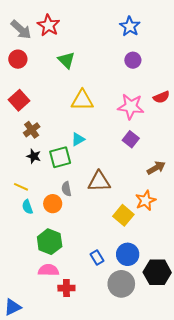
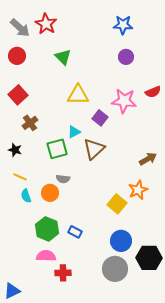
blue star: (130, 26) -> (123, 25), turned -30
purple square: (131, 139) -> (100, 118), moved
black star: (34, 156) -> (15, 150), moved
brown triangle: (99, 182) -> (94, 149), moved, turned -40
gray semicircle: (66, 189) -> (63, 179), turned -72
blue rectangle: (97, 257) -> (75, 232), moved, turned -32

